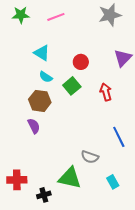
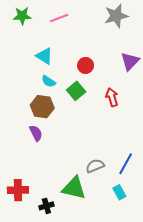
blue line: (119, 137) -> (126, 164), moved, turned 55
gray semicircle: (90, 157) -> (95, 166), turned 138

